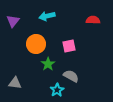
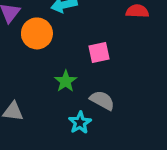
orange circle: (36, 44) -> (37, 33), moved

